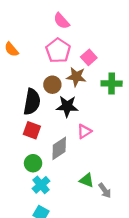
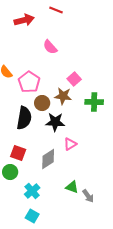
pink pentagon: (58, 51) -> (29, 82), moved
red square: (32, 130) -> (18, 153), moved
green circle: (33, 163) -> (10, 172), moved

